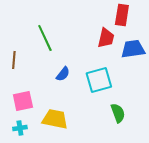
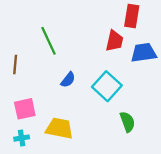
cyan square: (99, 80) -> (107, 86), turned -32

